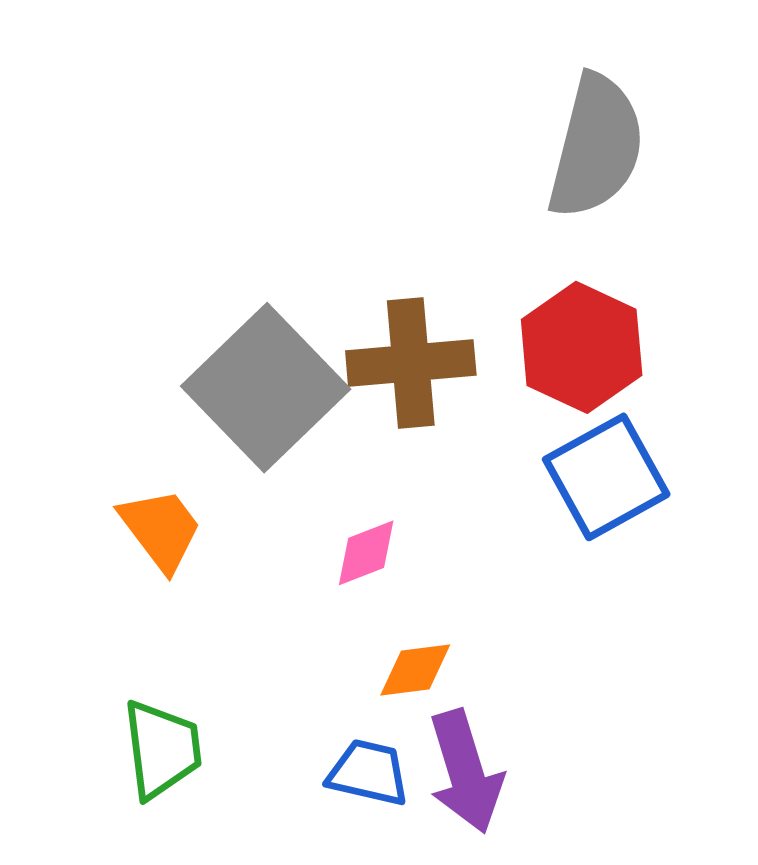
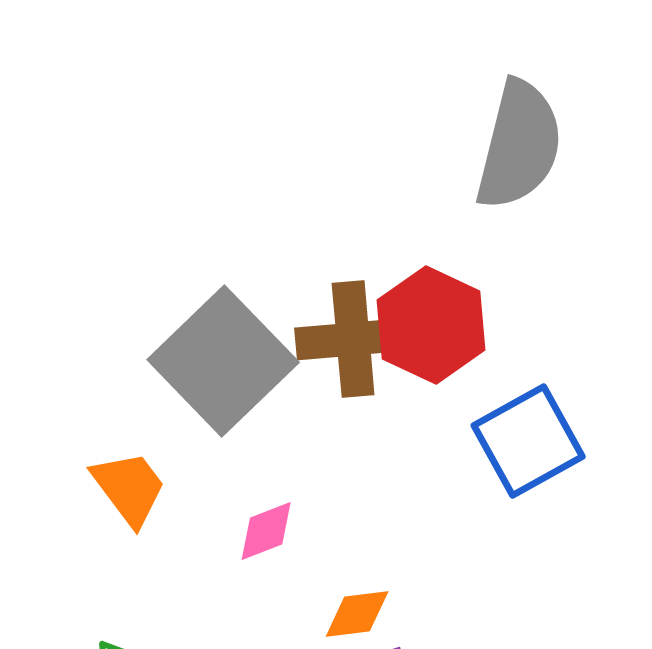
red hexagon: (582, 347) -> (431, 325), moved
pink diamond: (366, 553) -> (266, 531), moved

